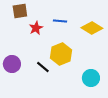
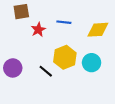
yellow diamond: (92, 28) -> (98, 30), turned -35
cyan circle: (91, 78) -> (92, 63), moved

